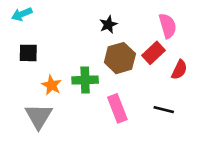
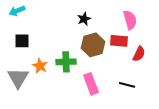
red rectangle: (153, 53) -> (119, 41), turned 48
gray triangle: (39, 116) -> (18, 78), moved

